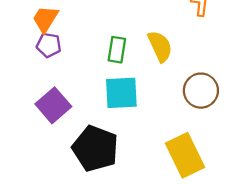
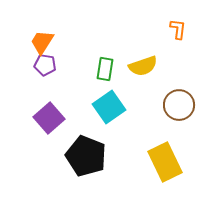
yellow semicircle: (160, 46) -> (143, 66), turned 96
cyan square: (121, 93) -> (109, 107), turned -32

